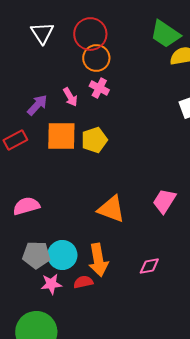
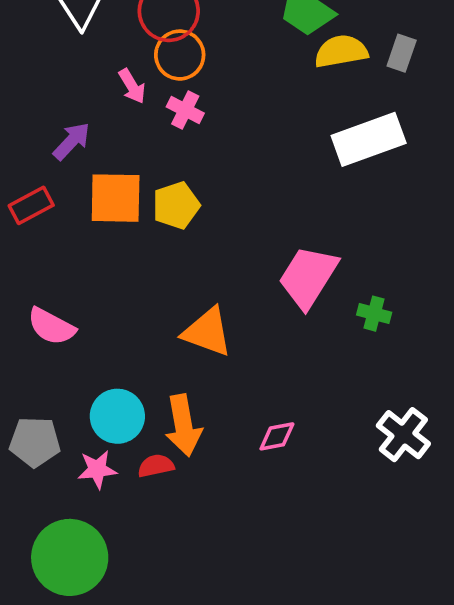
pink arrow: (70, 97) -> (132, 86), moved
pink trapezoid: (164, 201) -> (308, 277), moved, size x1.4
pink semicircle: (26, 206) -> (51, 326), turned -136
gray pentagon: (36, 255) -> (35, 442), moved

